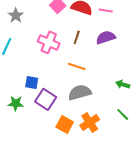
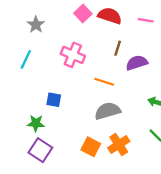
pink line: (106, 10) -> (146, 20), moved
brown line: (77, 37) -> (118, 48), moved
purple semicircle: (106, 37) -> (137, 63), moved
purple square: (46, 99) -> (40, 150), moved

